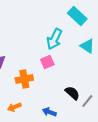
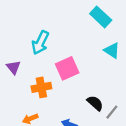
cyan arrow: (54, 39) -> (40, 43), moved
pink square: (47, 62) -> (67, 68), size x1.5

